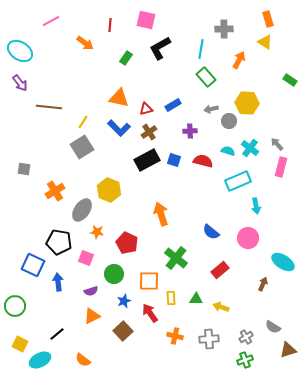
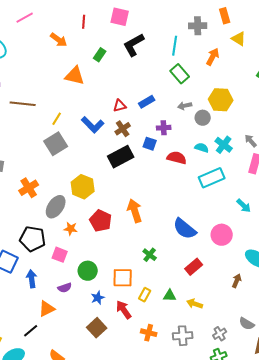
orange rectangle: (268, 19) -> (225, 16), moved
orange triangle: (119, 98) -> (75, 76), moved
blue square: (174, 160) -> (150, 144), moved
cyan arrow: (256, 206) -> (244, 206), moved, turned -35
blue semicircle: (211, 232) -> (185, 229), size x1.4
red pentagon: (127, 243) -> (101, 221), moved
green cross: (176, 258) -> (150, 255), size x0.6
yellow rectangle: (171, 298) -> (145, 295), turned 32
orange triangle: (92, 316) -> (47, 309), moved

